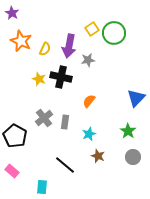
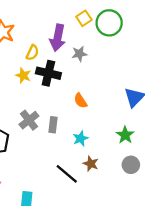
yellow semicircle: (45, 49) -> (32, 53), moved
orange semicircle: (89, 101) -> (81, 101), turned -72
black line: (65, 165) -> (67, 174), moved

